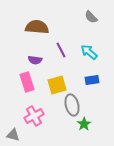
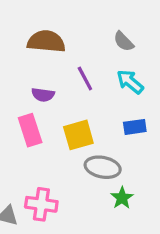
gray semicircle: (91, 17) -> (124, 41), moved
gray ellipse: (72, 105) -> (103, 167), turned -65
pink cross: (34, 116) -> (41, 204), moved, turned 36

